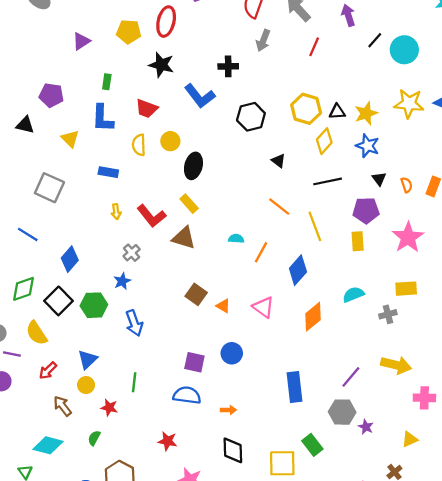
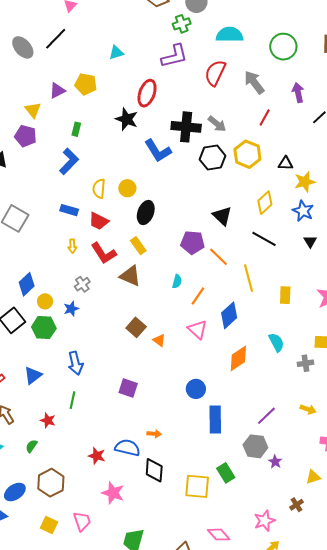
red ellipse: (166, 22) -> (147, 93), moved
yellow pentagon: (129, 32) -> (86, 84), moved
gray arrow: (263, 41) -> (217, 124), moved, turned -78
black cross: (228, 66) -> (186, 127), size x1.6
red trapezoid: (147, 109) -> (99, 221), moved
yellow hexagon: (306, 109) -> (247, 154), moved
black triangle: (337, 112) -> (285, 163), moved
black hexagon: (251, 117) -> (212, 158), moved
blue L-shape: (103, 118) -> (69, 161), turned -144
yellow triangle: (70, 139) -> (33, 110), moved
black triangle: (279, 161) -> (222, 216), size x1.5
black line: (328, 181) -> (264, 239), turned 35
purple pentagon: (366, 210) -> (193, 242), moved
cyan semicircle: (236, 239) -> (177, 281), turned 96
cyan semicircle: (353, 294) -> (276, 342), turned 78
pink triangle: (263, 307) -> (198, 329), moved
blue arrow: (134, 323) -> (75, 363), moved
blue circle: (232, 353) -> (196, 389), moved
yellow arrow: (396, 365) -> (308, 409), size x0.6
yellow circle: (86, 385) -> (45, 301), moved
blue semicircle: (187, 395) -> (127, 448), moved

